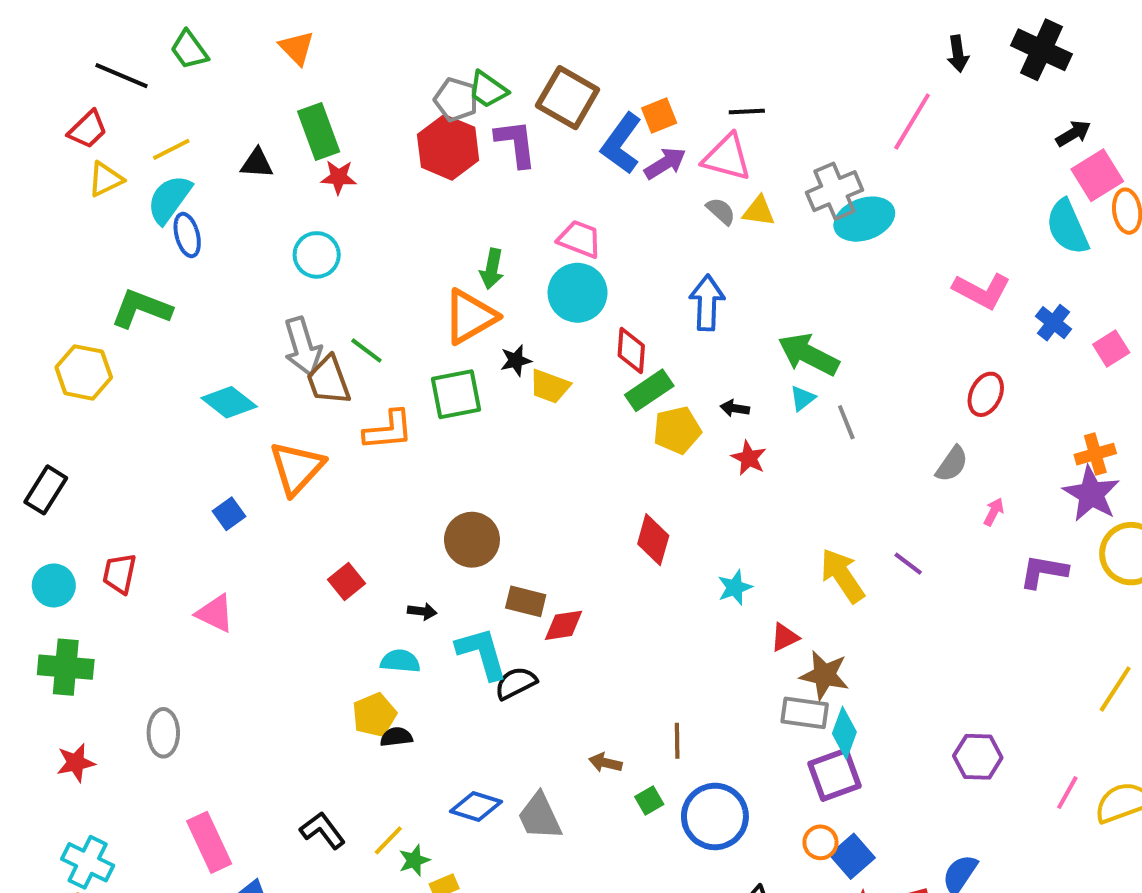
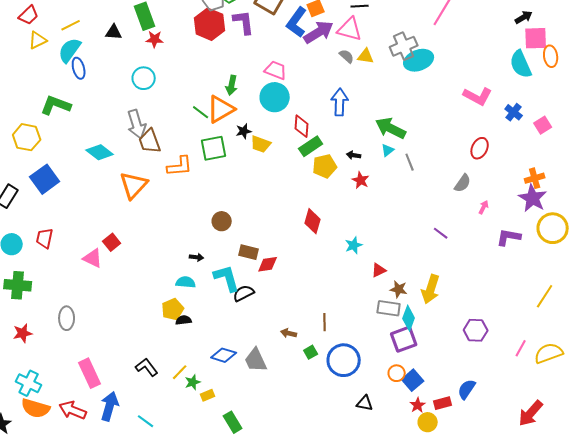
purple arrow: (665, 163) -> (319, 32), size x1.4
pink square: (1097, 175) -> (536, 38), turned 30
green line: (366, 350) -> (201, 112), moved
blue square: (229, 514) -> (45, 179), moved, size x1.8
brown circle: (472, 540) -> (222, 221), size x0.7
yellow arrow: (842, 576) -> (431, 289), moved, turned -128
red square: (347, 581) -> (112, 242), moved
brown star: (824, 675) -> (399, 289), size x0.7

